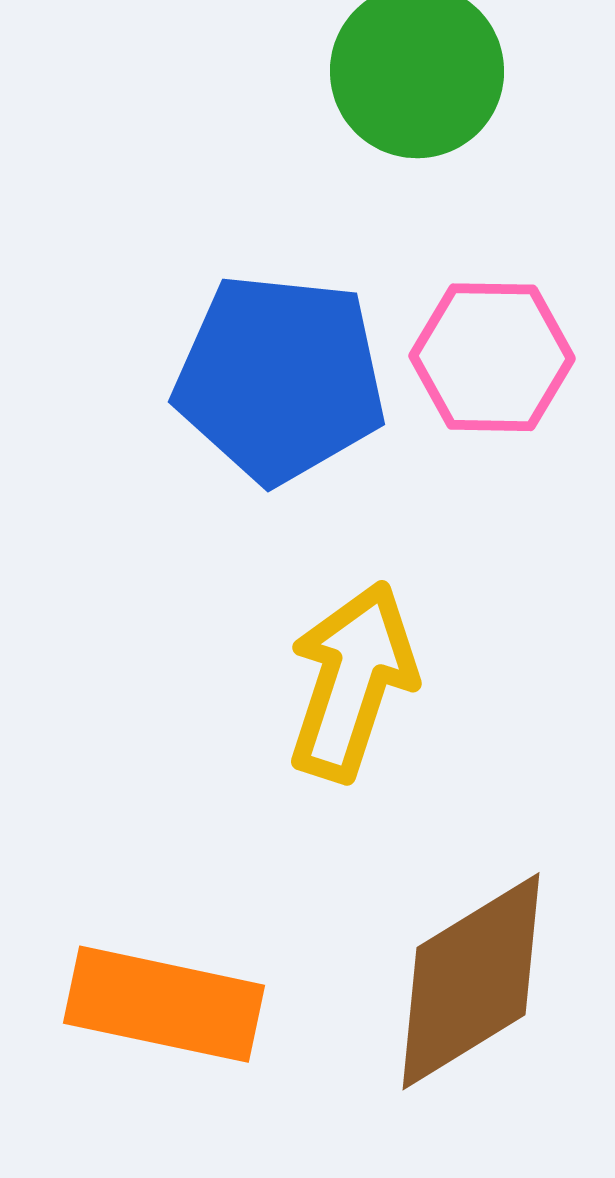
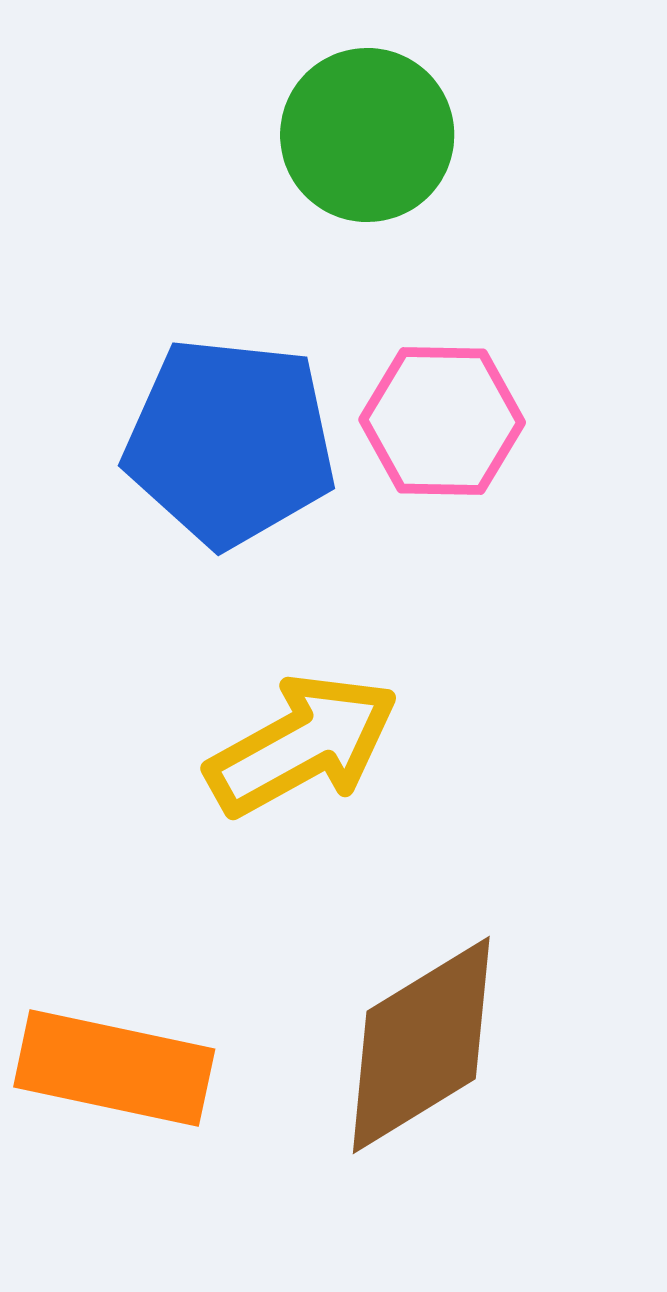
yellow arrow: (352, 681) -> (302, 745), turned 43

